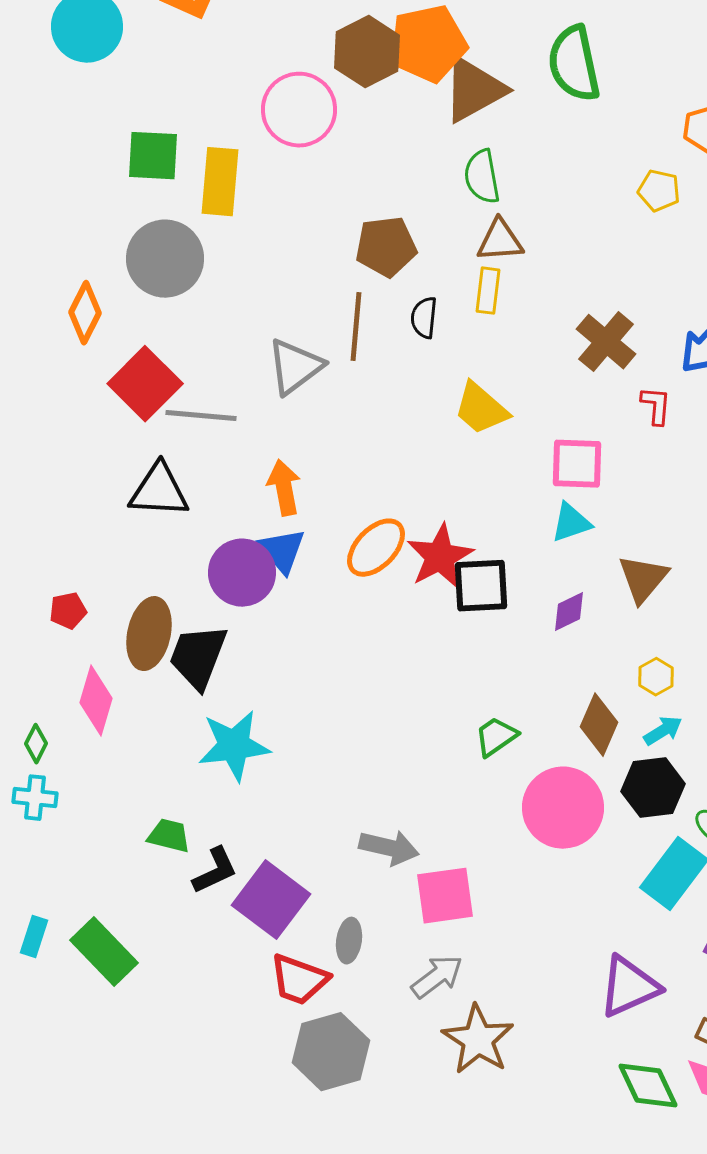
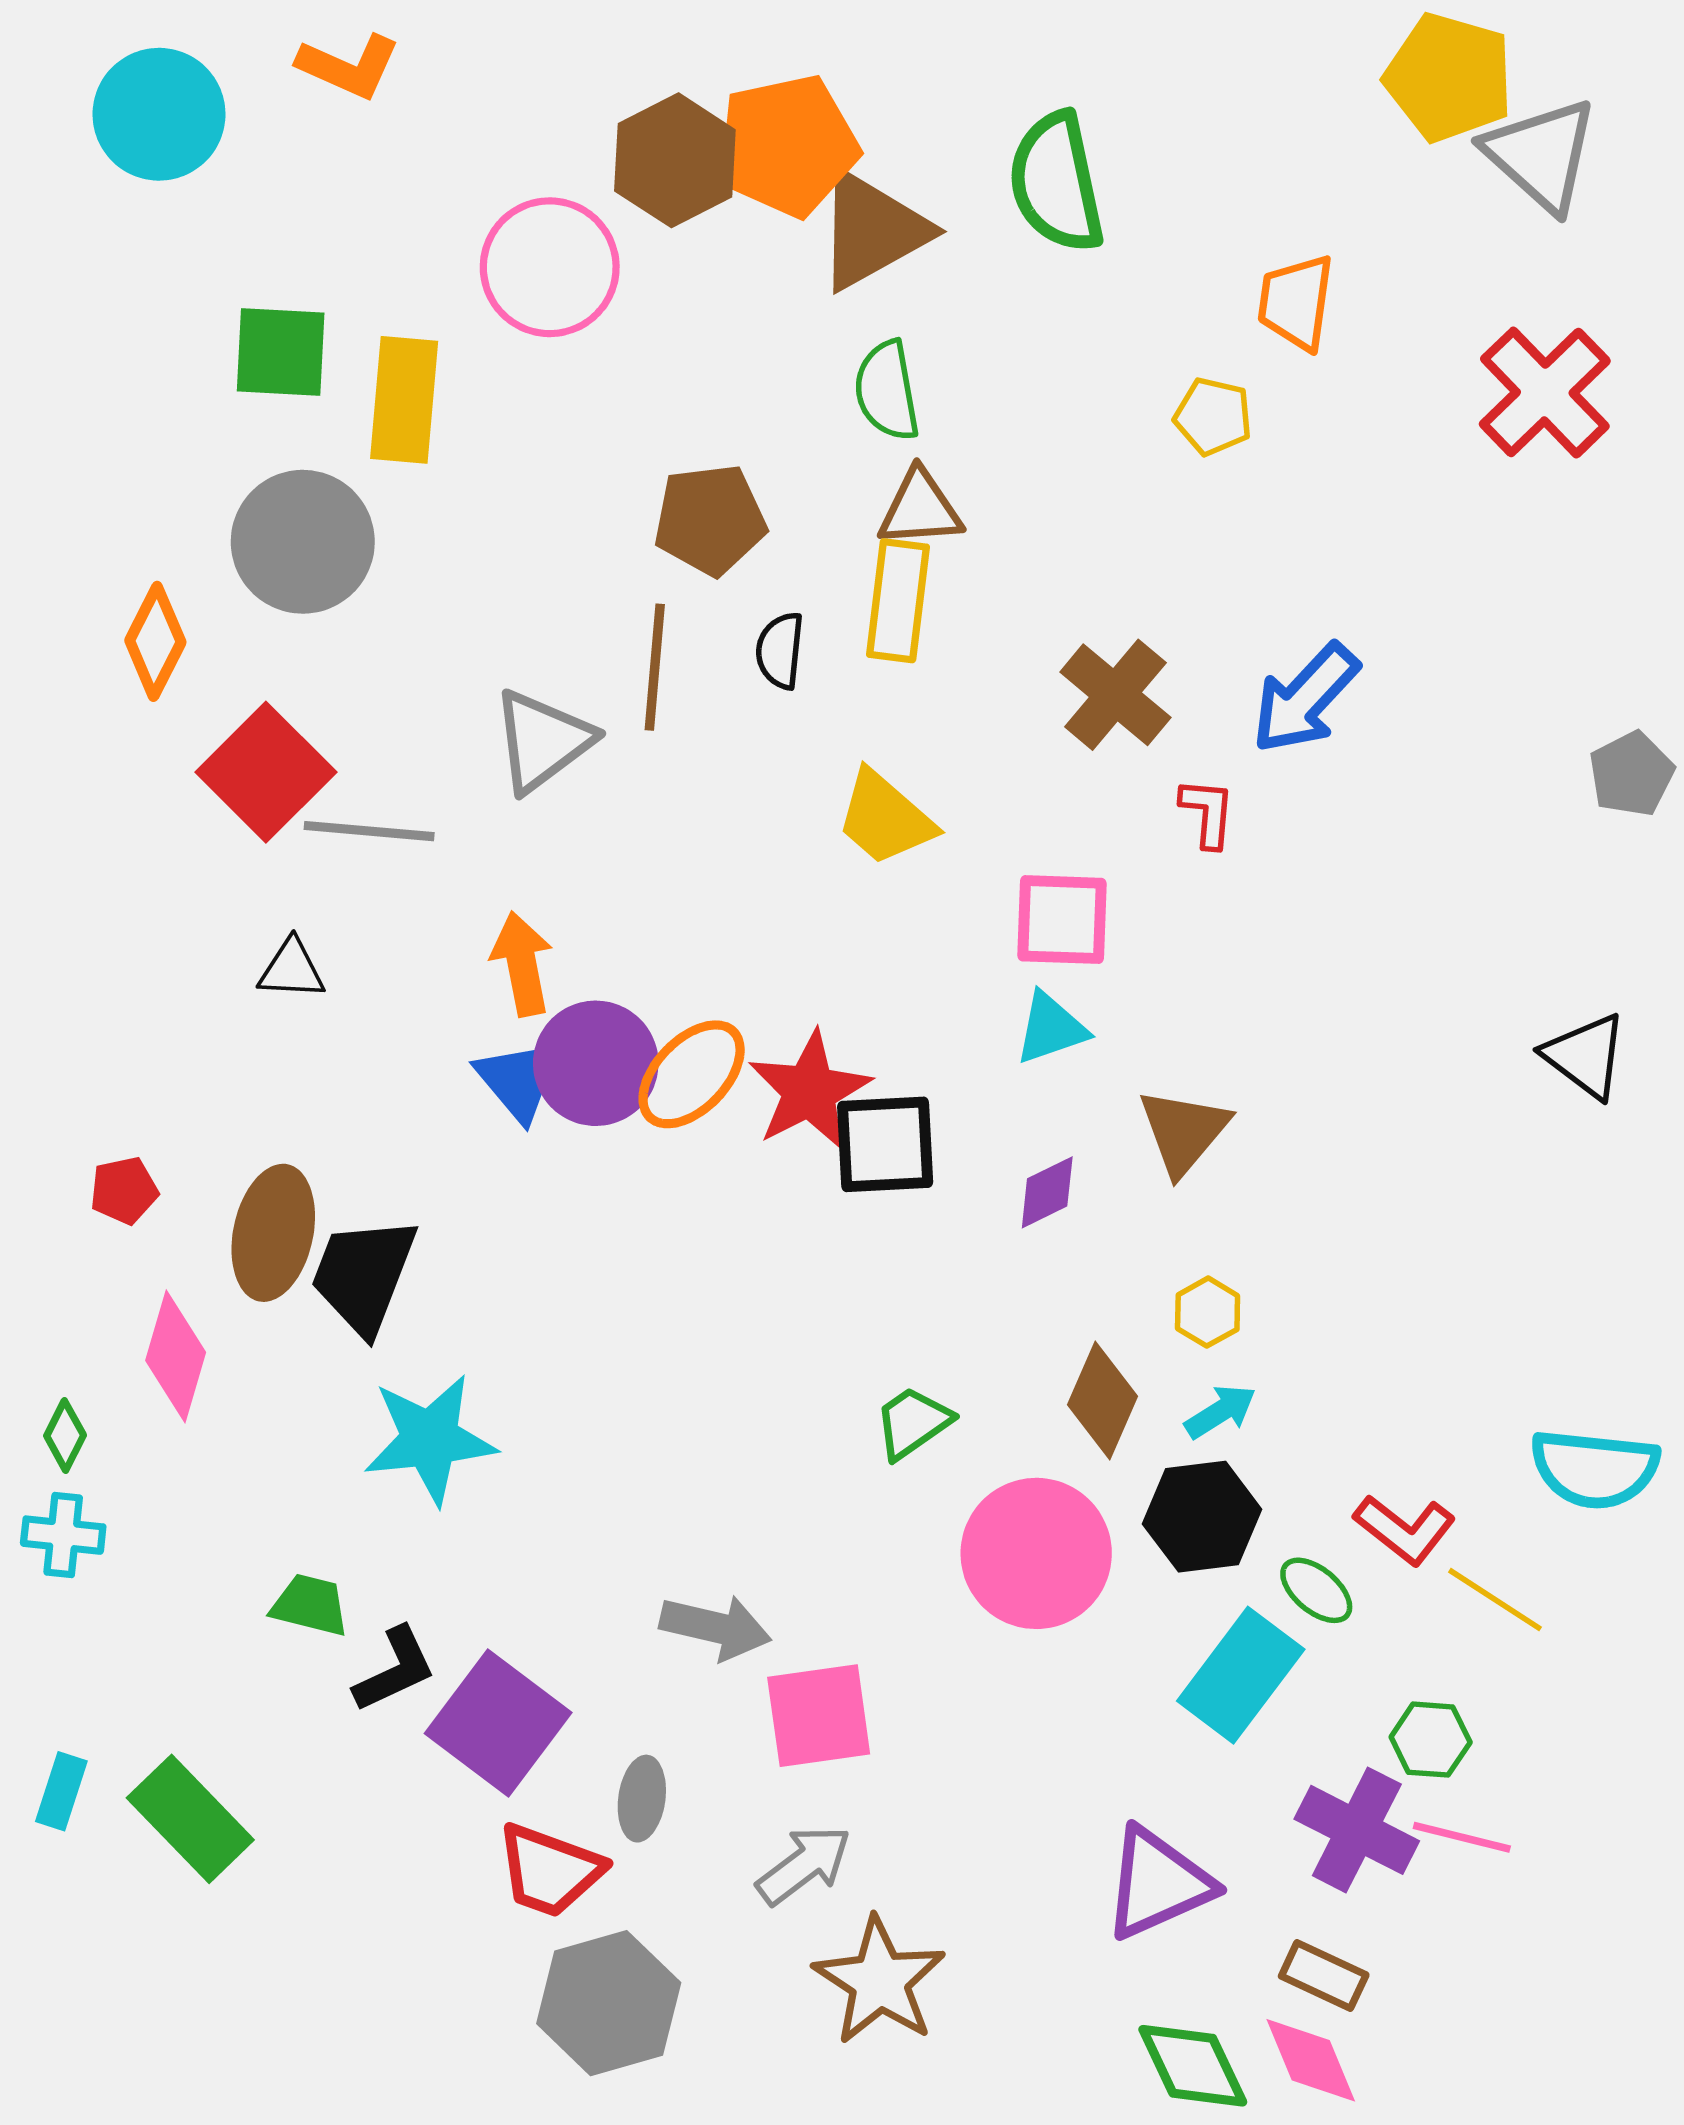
yellow rectangle: (488, 291) -> (898, 601), size x1.4
black triangle: (159, 491) -> (292, 969), size x0.6
purple circle: (242, 573) -> (596, 1063), moved

